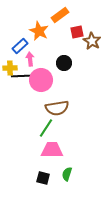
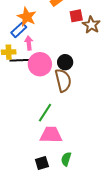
orange star: (39, 31) -> (27, 17), moved
black circle: (64, 63) -> (65, 62), moved
brown semicircle: (57, 108) -> (63, 80), moved, turned -95
black square: (43, 178) -> (42, 163), turned -32

